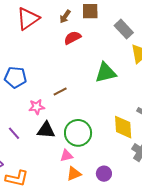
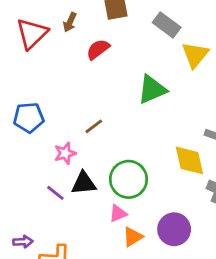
brown arrow: (65, 17) -> (70, 22), moved
purple line: (14, 133) -> (55, 193), moved
purple circle: (104, 174) -> (174, 229), size x1.5

